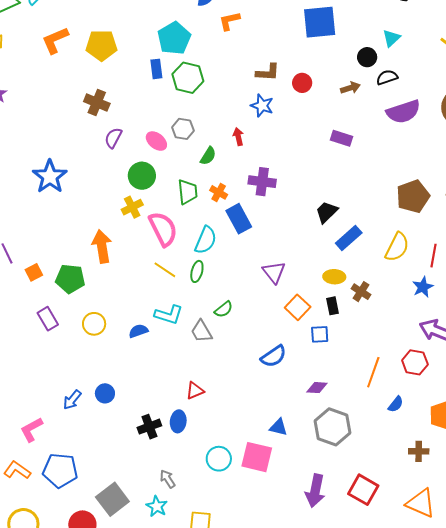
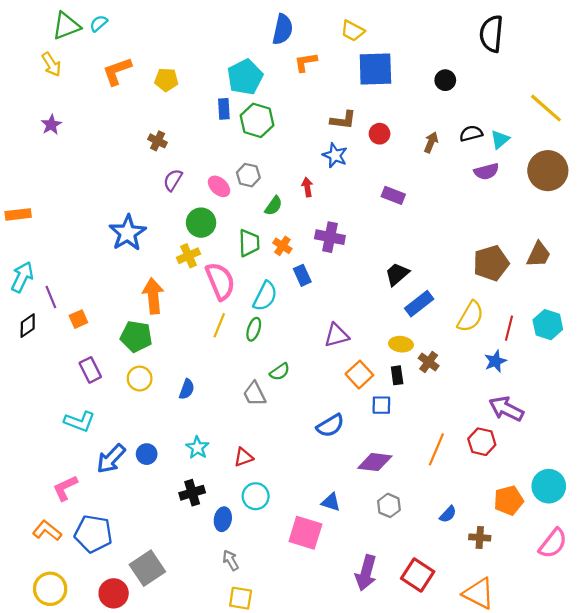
blue square: (320, 22) -> (375, 69), moved
cyan triangle: (391, 38) -> (500, 139), moved
yellow pentagon: (101, 45) -> (166, 80), size x0.7
black circle: (367, 57) -> (445, 80), moved
brown arrow: (350, 88) -> (431, 142), turned -54
brown cross: (97, 103) -> (158, 141), size x0.7
purple semicircle: (403, 112) -> (486, 171), size x0.7
purple rectangle: (341, 138) -> (393, 195), moved
blue star: (50, 177) -> (128, 233), moved
blue rectangle: (239, 219) -> (302, 275), size x0.7
yellow line: (165, 270) -> (219, 325), turned 75
purple triangle: (274, 272) -> (337, 335), turned 50
green pentagon: (70, 279) -> (136, 336), moved
cyan L-shape: (169, 315) -> (79, 421), moved
blue semicircle: (138, 331) -> (187, 389), turned 126
purple diamond: (317, 388) -> (375, 462), size x1.5
blue arrow: (72, 400) -> (111, 459), size x1.4
blue semicircle: (396, 404) -> (448, 514), moved
blue ellipse: (178, 421) -> (223, 519), moved
gray hexagon: (333, 427) -> (389, 505), size x0.6
cyan circle: (219, 459) -> (256, 496), moved
gray arrow: (168, 479) -> (231, 560), moved
cyan star: (157, 506) -> (197, 448), moved

